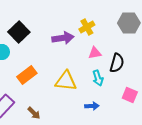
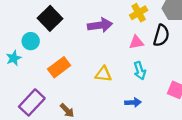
yellow cross: (87, 27) -> (139, 13), moved
black semicircle: (117, 63) -> (161, 35), moved
yellow triangle: (66, 81) -> (103, 74), size x0.7

